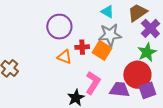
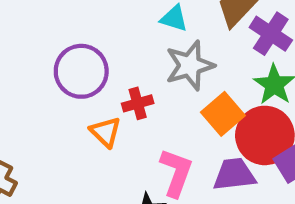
orange square: (102, 50) -> (223, 114), moved, turned 30
orange triangle: (64, 57) -> (106, 132), turned 35

